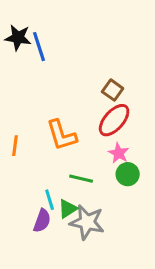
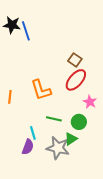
pink star: (119, 153) -> (90, 102), moved
green circle: (128, 174) -> (79, 122), moved
green triangle: (68, 209) -> (71, 139), moved

